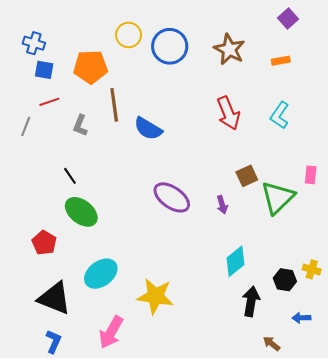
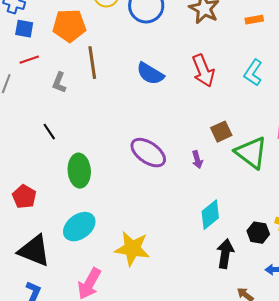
blue semicircle: (148, 129) -> (150, 74), moved
green triangle: (278, 197) -> (251, 153), turned -39
green ellipse: (81, 212) -> (79, 171), moved, turned 48

